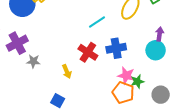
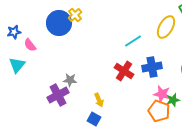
purple cross: (17, 43) -> (58, 95), moved
yellow arrow: (67, 71) -> (99, 100), moved

